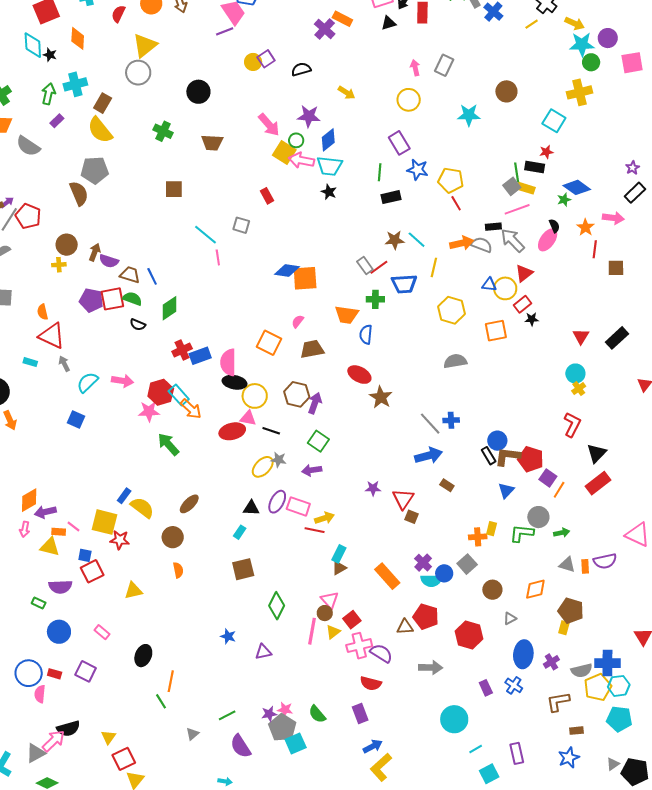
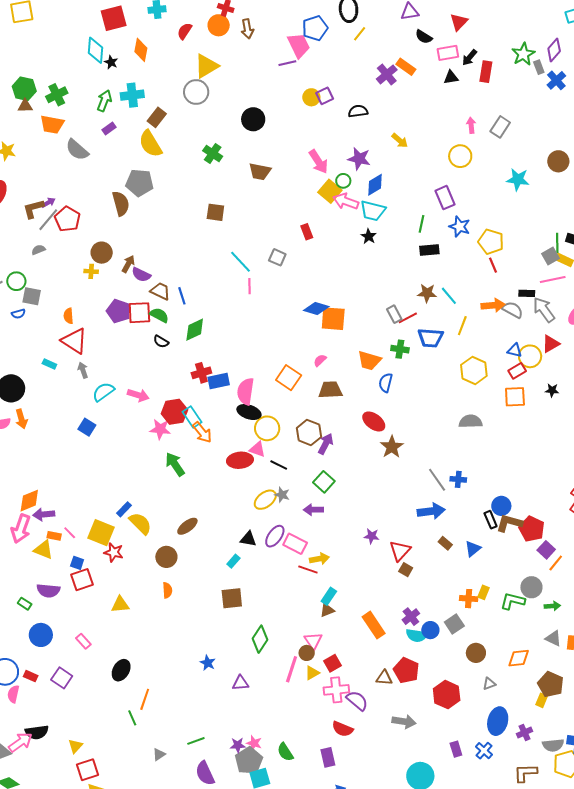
red rectangle: (522, 304) -> (517, 371), moved
blue triangle: (506, 490) -> (473, 549), moved
pink arrow: (25, 529) -> (21, 529), size x1.8

